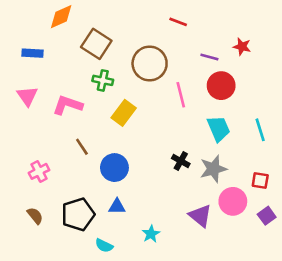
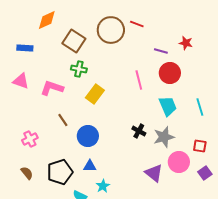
brown circle: (150, 63) -> (111, 30), moved
pink triangle: (27, 96) -> (21, 81), turned -36
cyan star: (151, 234) -> (103, 186), moved

